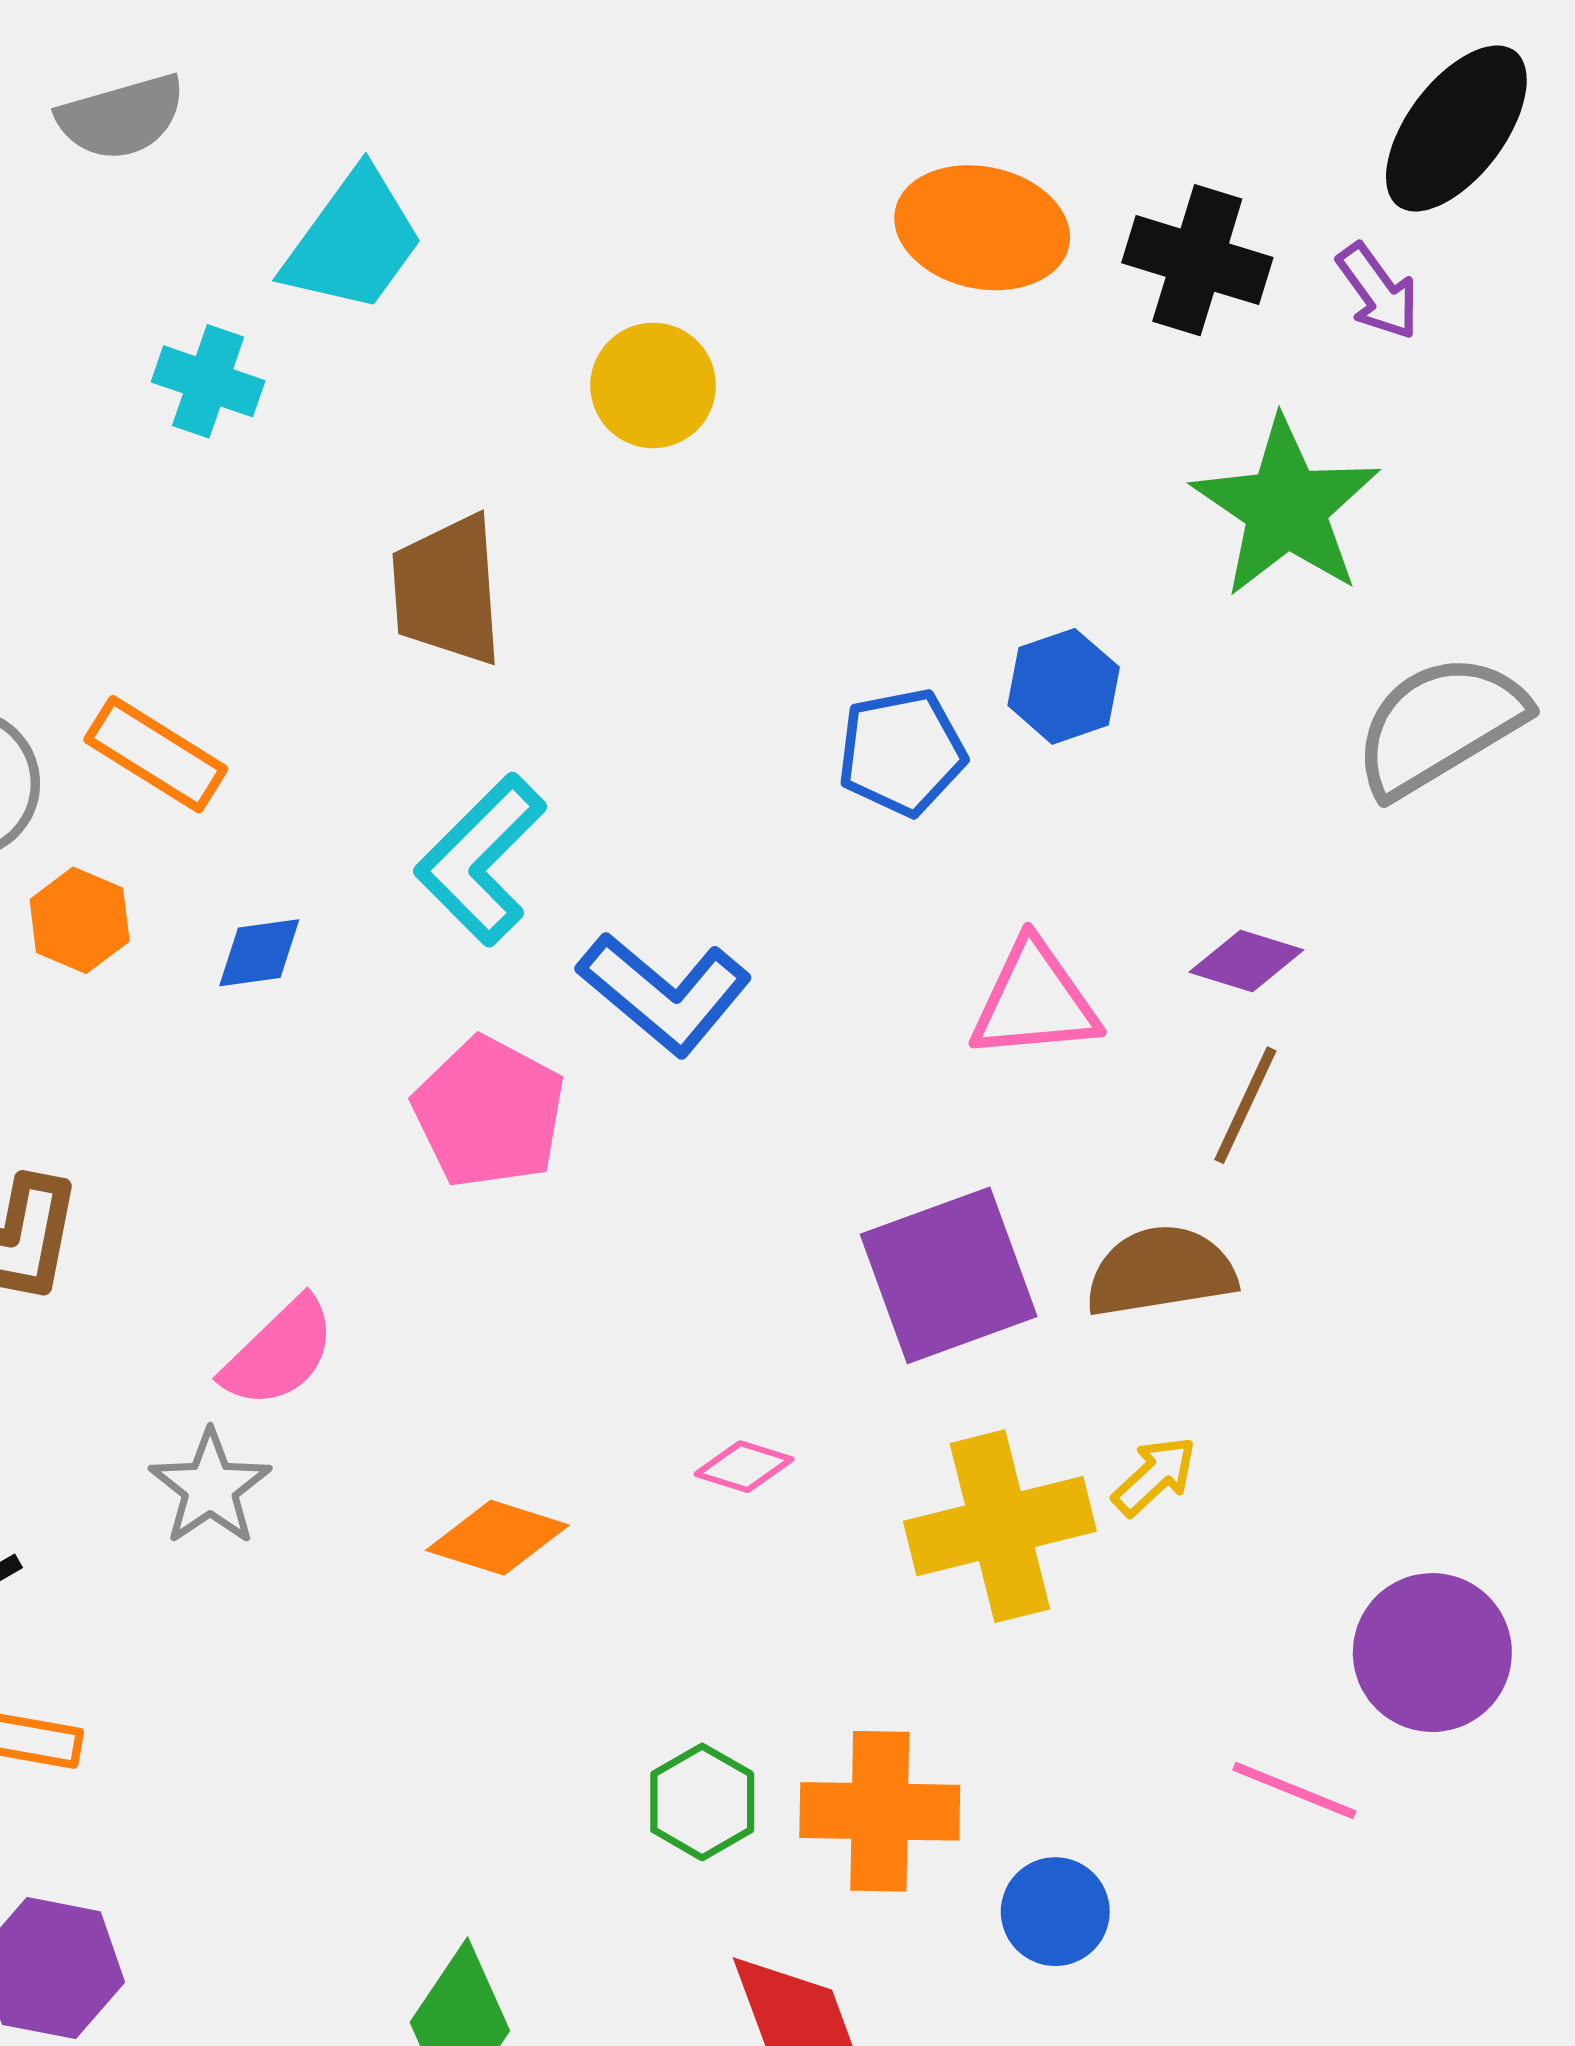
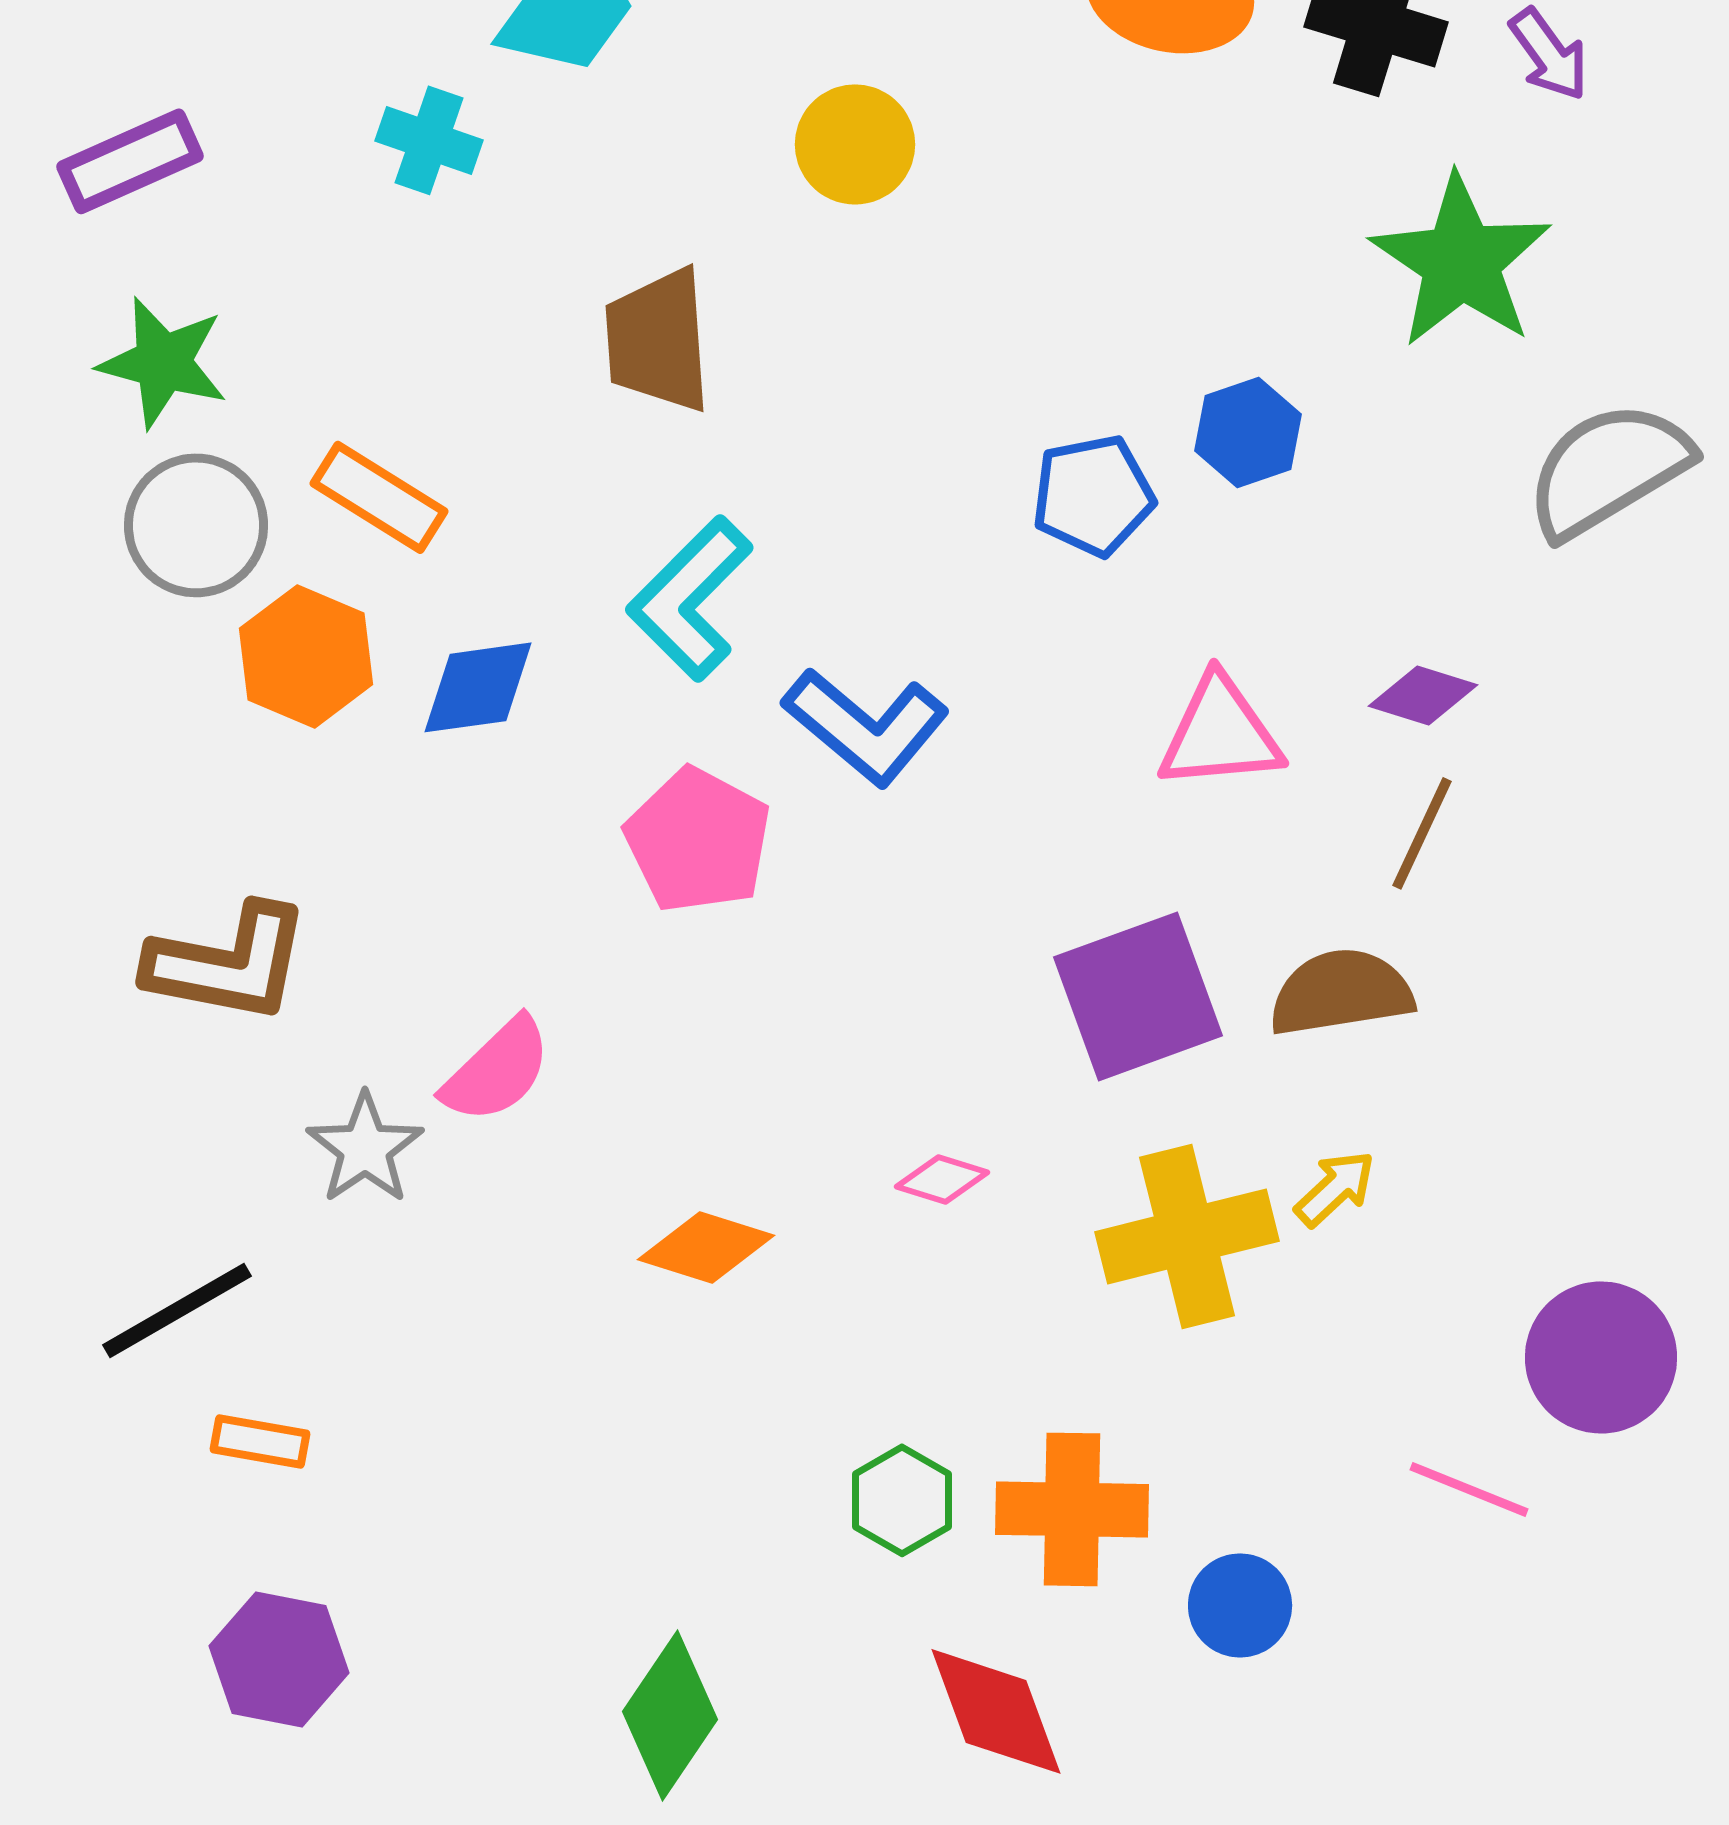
orange hexagon: (80, 920) -> (306, 656), size x1.4
blue diamond: (259, 953) -> (478, 687), size x1.4
gray star: (210, 1488) -> (365, 1148), moved

